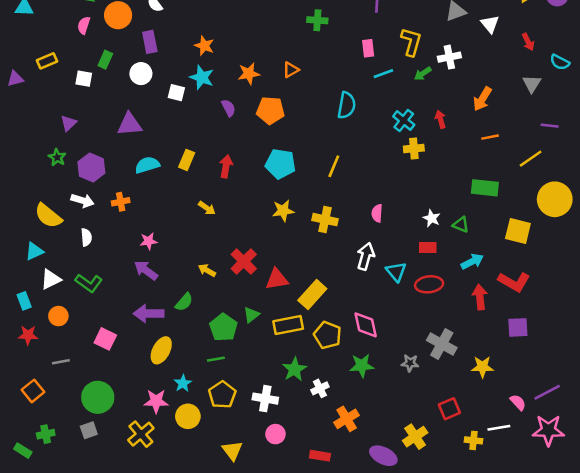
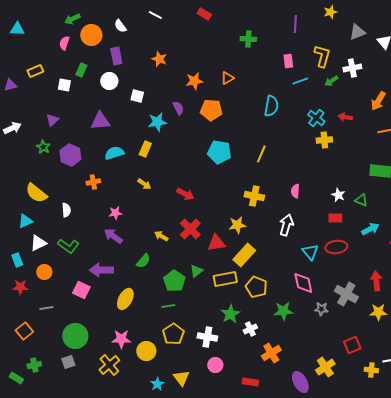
cyan star: (202, 77) -> (157, 122), moved, turned -30
red arrow: (440, 119) -> (345, 117), turned -64
red arrow: (226, 166) -> (185, 194), moved, turned 108
white arrow: (83, 201) -> (12, 128), moved, turned -42
yellow arrow: (207, 208) -> (144, 184), moved
yellow star: (283, 211) -> (237, 225), moved
cyan triangle: (396, 272) -> (310, 252), moved
red arrow: (480, 297) -> (376, 281), moved
purple arrow: (149, 314) -> (101, 270), moved
pink diamond: (366, 325) -> (303, 283), moved
cyan star: (183, 383) -> (157, 384), moved
purple ellipse: (383, 456) -> (300, 382), turned 35

